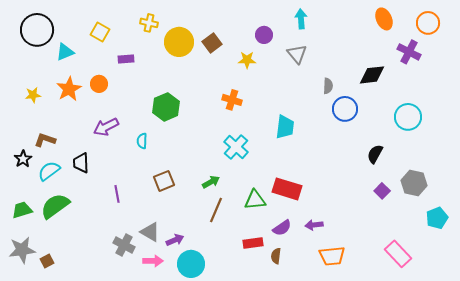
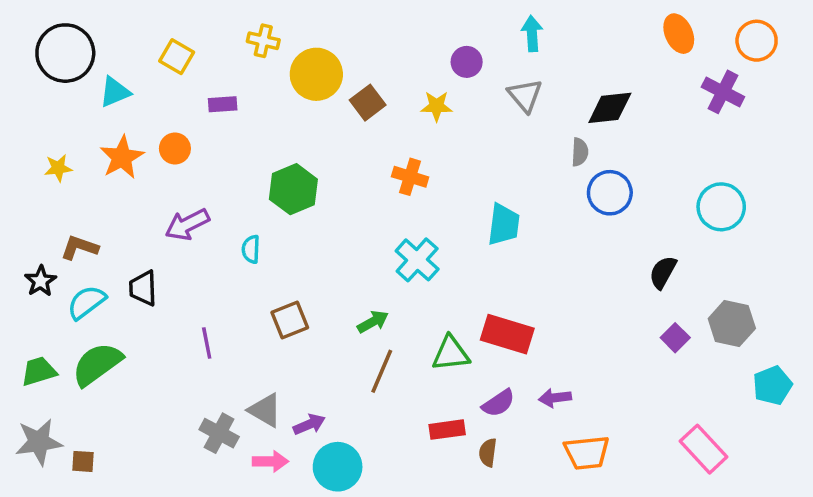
brown square: (212, 43) -> (368, 103), moved
black diamond: (372, 75) -> (610, 108), moved
brown square: (47, 261) -> (83, 461), turned 32

